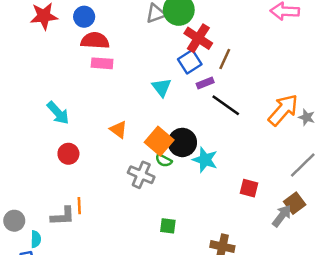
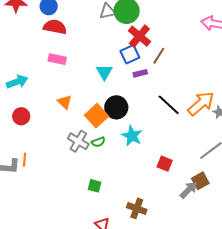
pink rectangle: (102, 63) -> (57, 59), moved
black line: (226, 105) -> (169, 105), moved
cyan arrow: (58, 113) -> (17, 82), turned -75
black circle: (182, 142) -> (116, 107), moved
green semicircle: (164, 160) -> (98, 142), moved, turned -56

